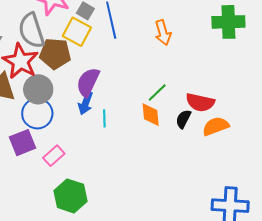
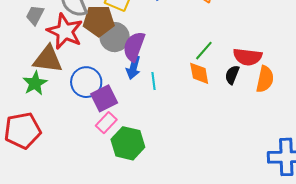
gray circle: (38, 89) -> (115, 37), moved
orange semicircle: (216, 126) -> (265, 79), turned 128
purple square: (22, 143) -> (104, 98), moved
green hexagon: (71, 196) -> (128, 143), moved

